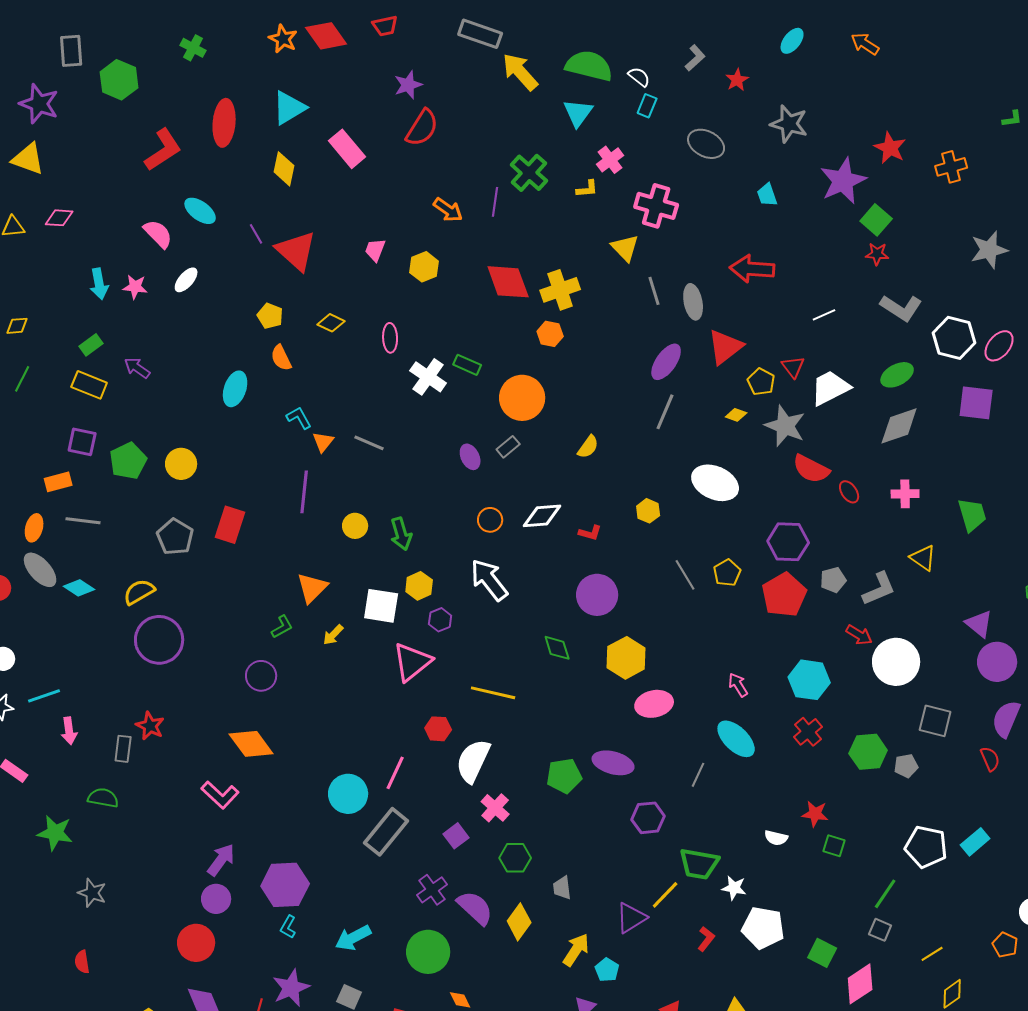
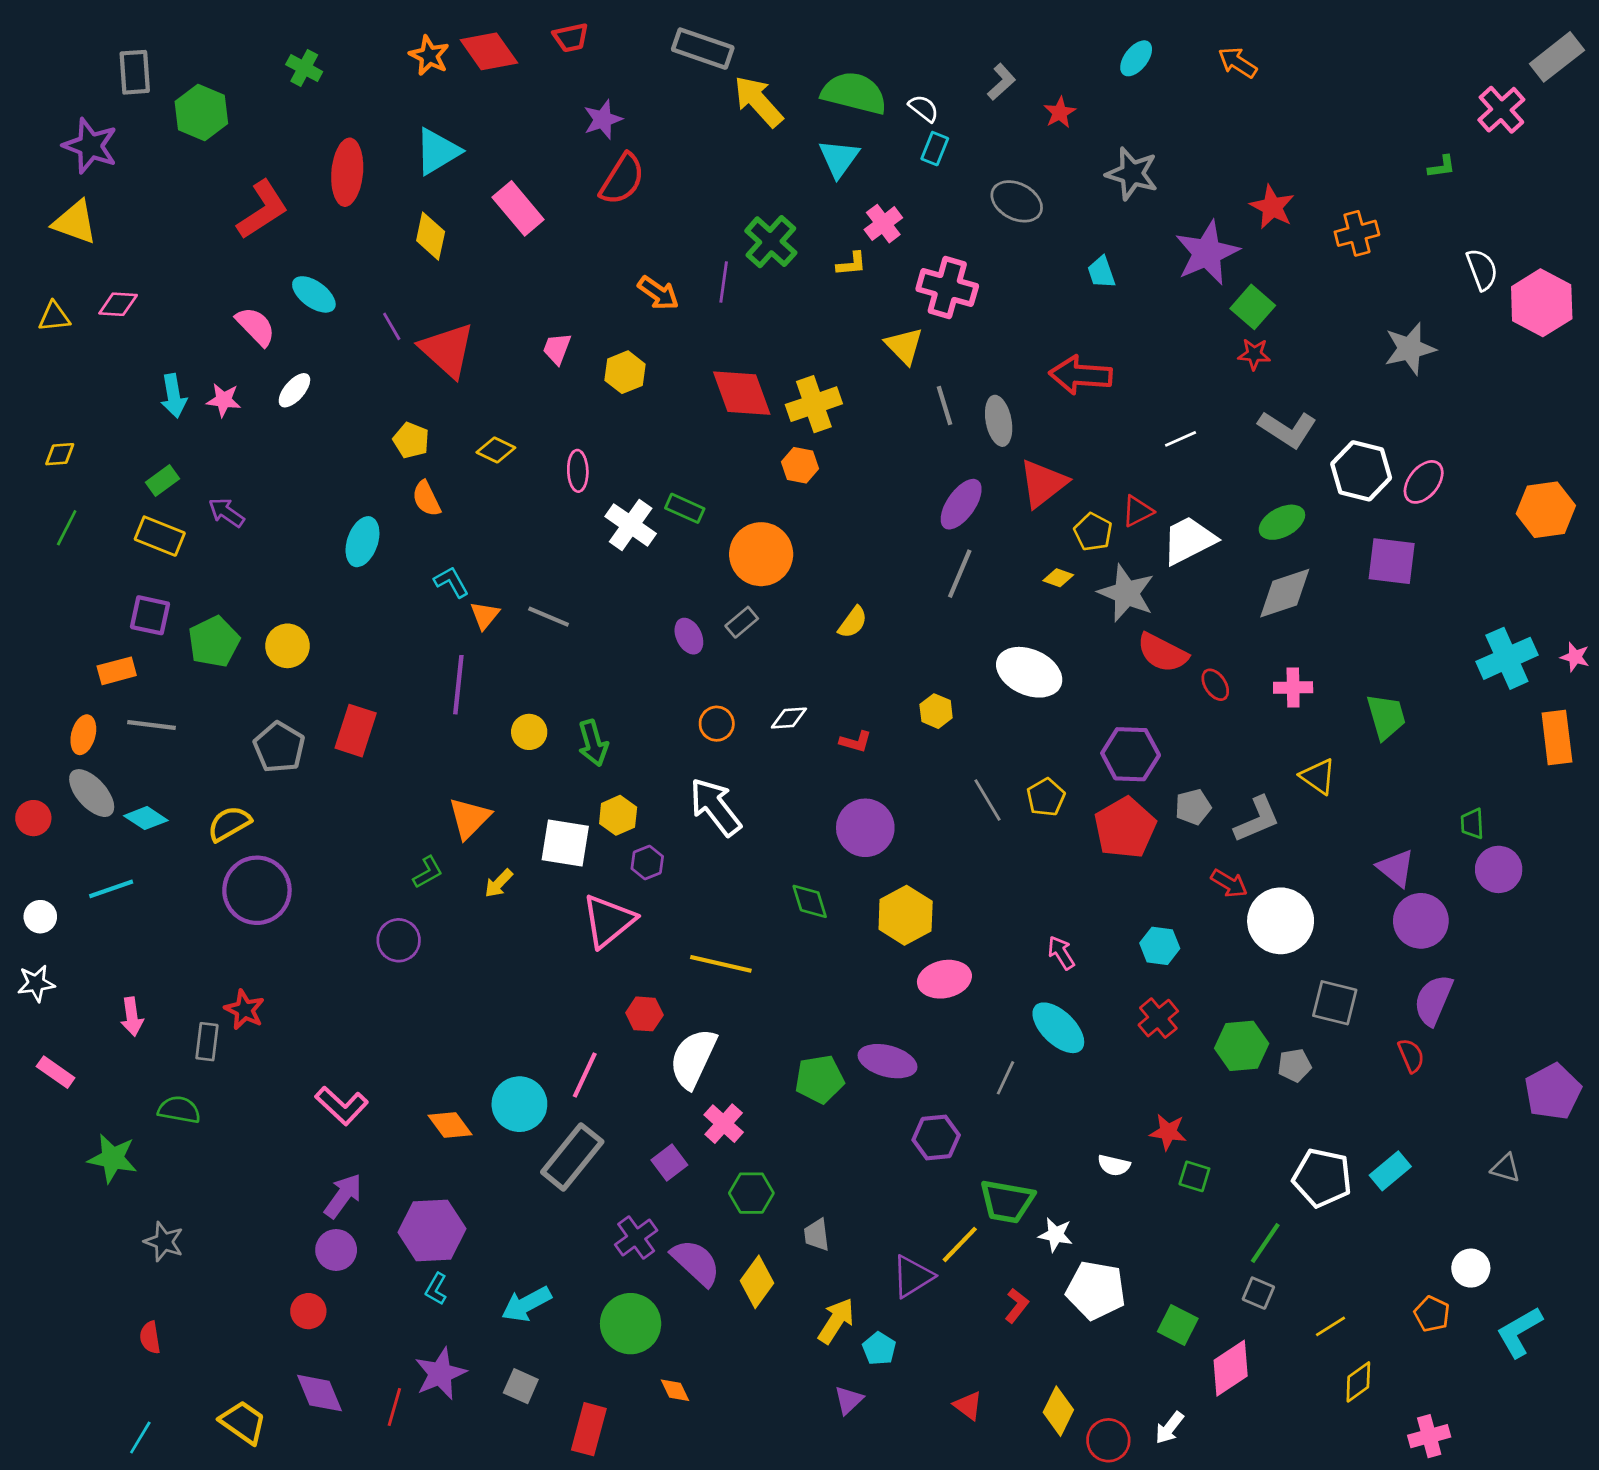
red triangle: (793, 367) -> (1138, 511), turned 40
white diamond: (542, 516) -> (789, 718), size x0.7
cyan hexagon: (809, 680) -> (1160, 946), size x0.7
cyan line: (44, 696) -> (111, 889), moved
orange diamond: (251, 744) -> (450, 1125), moved, size x0.7
red circle: (196, 943) -> (308, 1311), size x0.7

